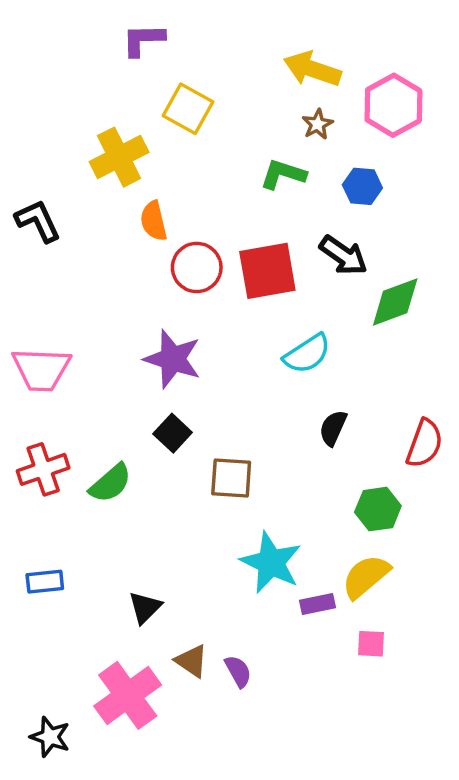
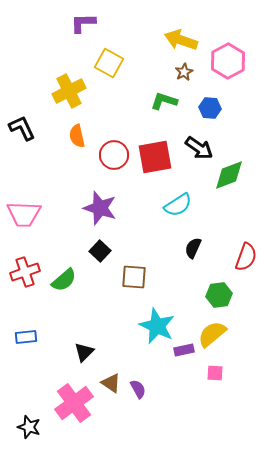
orange semicircle: (154, 221) -> (77, 136), moved

